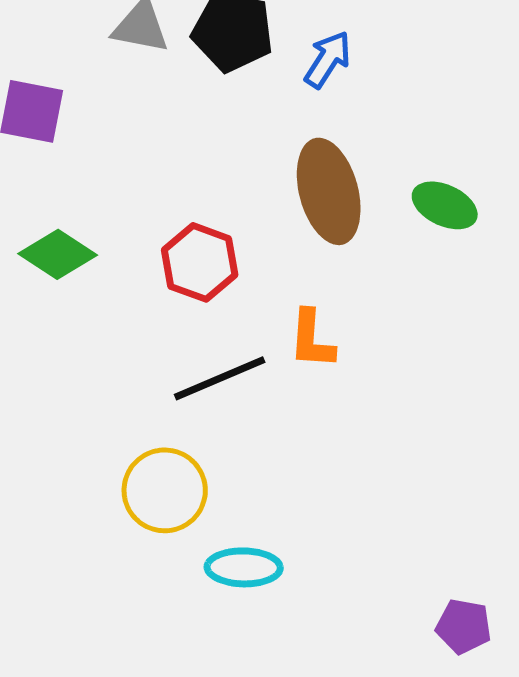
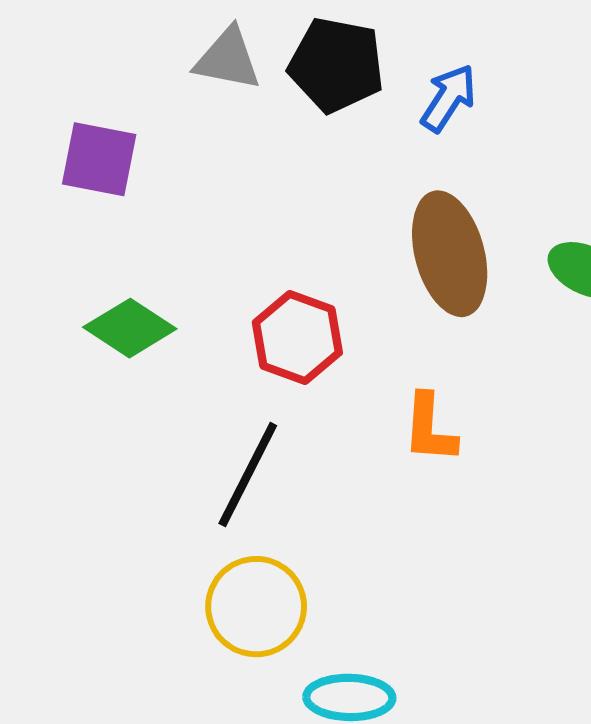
black line: (220, 378) -> (248, 474), moved, turned -40

